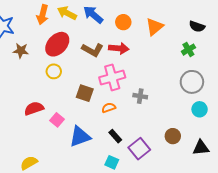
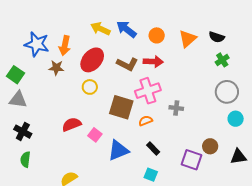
orange arrow: (43, 15) -> (65, 46), moved
black semicircle: (197, 26) -> (217, 37), moved
brown square: (85, 93) -> (121, 107), size x1.4
purple square: (139, 149) -> (191, 160), moved, turned -30

